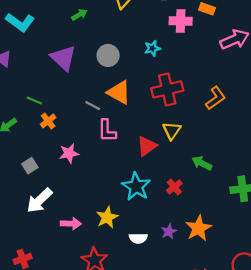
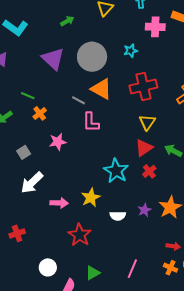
gray circle: (108, 55) -> (92, 57), size x1.5
red triangle: (147, 146) -> (144, 148), moved

